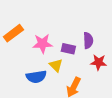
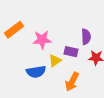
purple rectangle: (68, 49) -> (71, 52), moved
yellow triangle: (56, 65) -> (55, 61), turned 40

